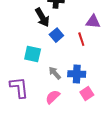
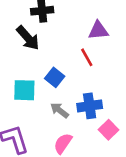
blue square: (56, 35) -> (55, 77), moved

